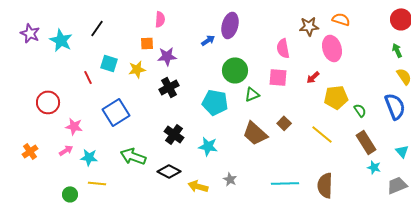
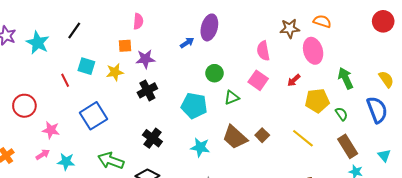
green arrow: (397, 50) -> (346, 78), moved, size x1.5
green circle: (235, 70) -> (214, 73), size x0.7
pink square: (278, 77) -> (258, 80), turned 30
brown square: (284, 123) -> (262, 135), moved
cyan star: (208, 146) -> (200, 147), moved

